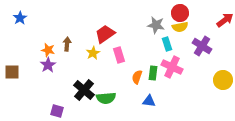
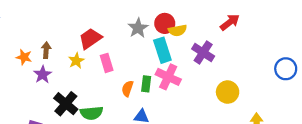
red circle: (180, 13) -> (165, 23), moved
gray star: (156, 25) -> (138, 28), moved, turned 30
cyan rectangle: (167, 44) -> (162, 50), size x1.5
purple star: (48, 65) -> (43, 75), moved

